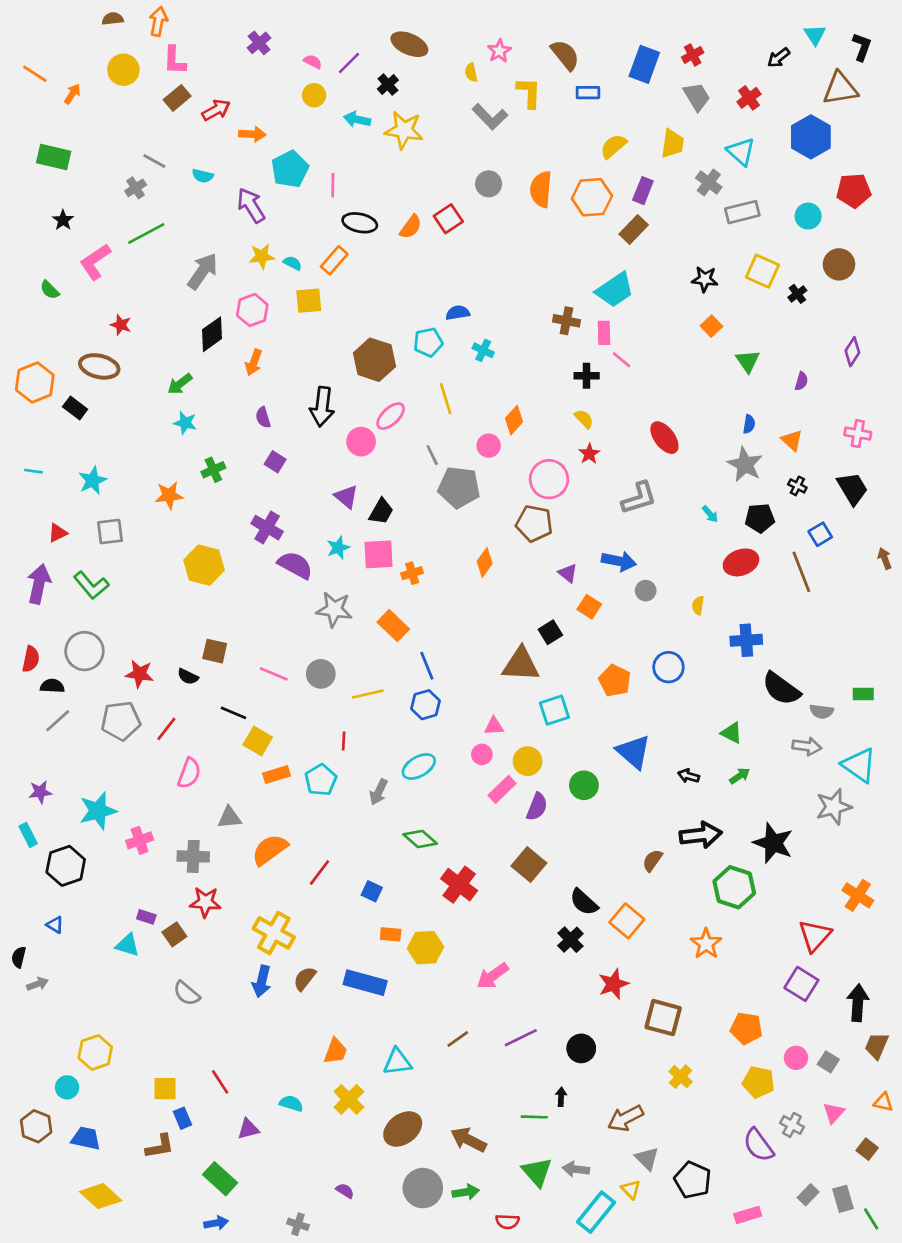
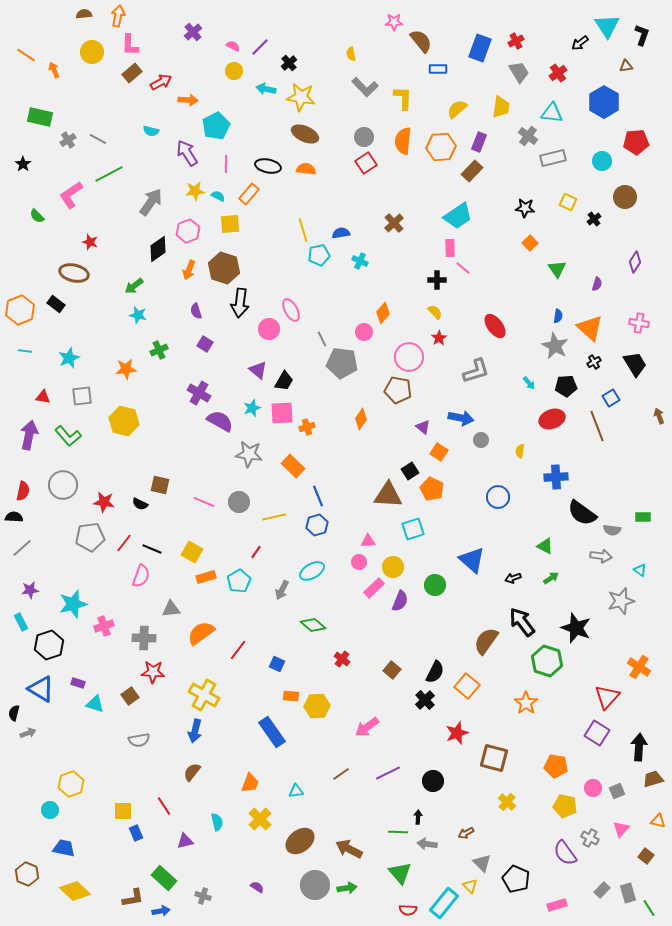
cyan triangle: (815, 35) -> (607, 26), size x1.5
brown ellipse: (409, 44) -> (305, 134), moved
pink star: (499, 51) -> (394, 22), moved, turned 30
brown triangle: (840, 89) -> (626, 66), size x0.5
yellow L-shape: (529, 93) -> (403, 98), moved
orange arrow: (72, 94) -> (54, 70), turned -56
cyan triangle: (741, 152) -> (552, 113), turned -35
gray line: (154, 161) -> (98, 139), moved
pink line: (333, 185) -> (226, 164), moved
gray cross: (136, 188) -> (68, 140), moved
red square: (448, 219) -> (366, 163), moved
black star: (63, 220) -> (23, 164), moved
orange semicircle: (411, 227) -> (306, 169), turned -120
yellow square: (762, 271) -> (568, 202), size x0.7
brown cross: (566, 321) -> (394, 223), moved, turned 36
brown hexagon: (374, 360) -> (224, 268), moved
orange hexagon: (35, 383) -> (20, 310), moved
yellow line: (446, 399) -> (303, 230), moved
pink ellipse: (391, 416) -> (291, 310), turned -75
orange triangle: (792, 440) -> (590, 328), size x1.6
black cross: (797, 486) -> (594, 362), turned 32
red triangle: (58, 533) -> (43, 397), turned 35
yellow hexagon: (204, 565) -> (124, 421), moved
orange pentagon: (615, 681) -> (432, 489), moved
black semicircle: (52, 686) -> (14, 517), moved
black line: (234, 713) -> (152, 549), moved
gray line: (58, 721) -> (22, 548), moved
red line: (344, 741) -> (256, 552), turned 32
cyan triangle: (859, 765) -> (640, 570), size x0.5
black arrow: (689, 776) -> (513, 578), turned -35
black arrow: (701, 835) -> (522, 622), turned -120
brown semicircle: (652, 860) -> (486, 641), size x1.6
brown square: (529, 864) -> (392, 670), moved, size x0.7
red cross: (459, 885) -> (342, 659), size x0.6
black semicircle: (584, 902) -> (435, 672), turned -105
purple rectangle: (146, 917) -> (78, 683), moved
blue triangle: (55, 925) -> (41, 689), size x2.0
brown semicircle: (305, 979) -> (192, 772), moved
blue rectangle: (365, 983) -> (272, 732), turned 40
gray semicircle: (187, 993) -> (139, 740), turned -50
brown trapezoid: (877, 1046) -> (653, 779), turned 50
cyan triangle: (397, 1062) -> (296, 791), size x0.7
gray square: (828, 1062) -> (617, 791), turned 35
cyan semicircle: (291, 1103) -> (217, 822), turned 60
brown arrow: (626, 1118) -> (466, 833), size x0.6
brown hexagon: (36, 1126) -> (27, 874), moved
brown L-shape: (160, 1146) -> (133, 898), moved
gray arrow: (576, 1169) -> (427, 844), moved
red semicircle: (507, 1222) -> (408, 910), moved
gray cross: (298, 1224) -> (203, 896), moved

